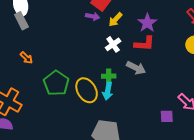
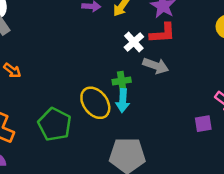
white cross: (113, 44) -> (134, 42), moved
green pentagon: (56, 83) -> (55, 124), moved

